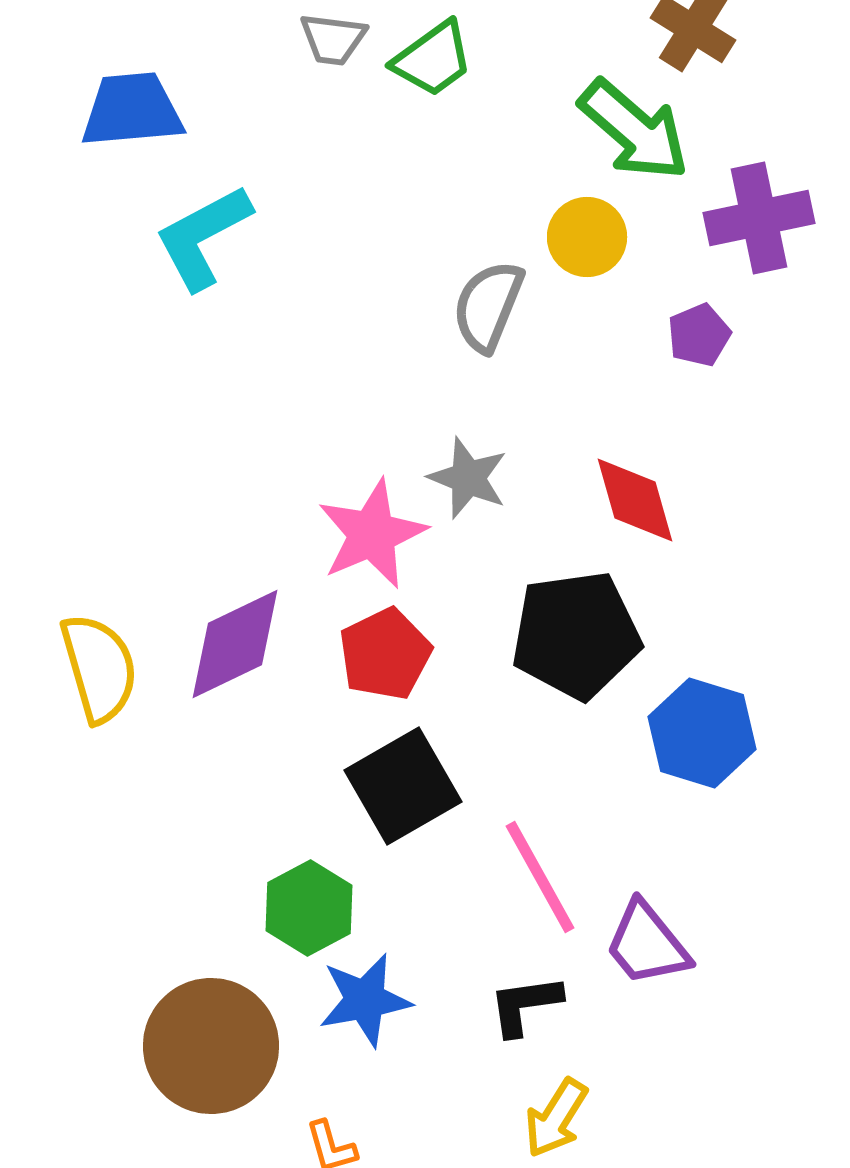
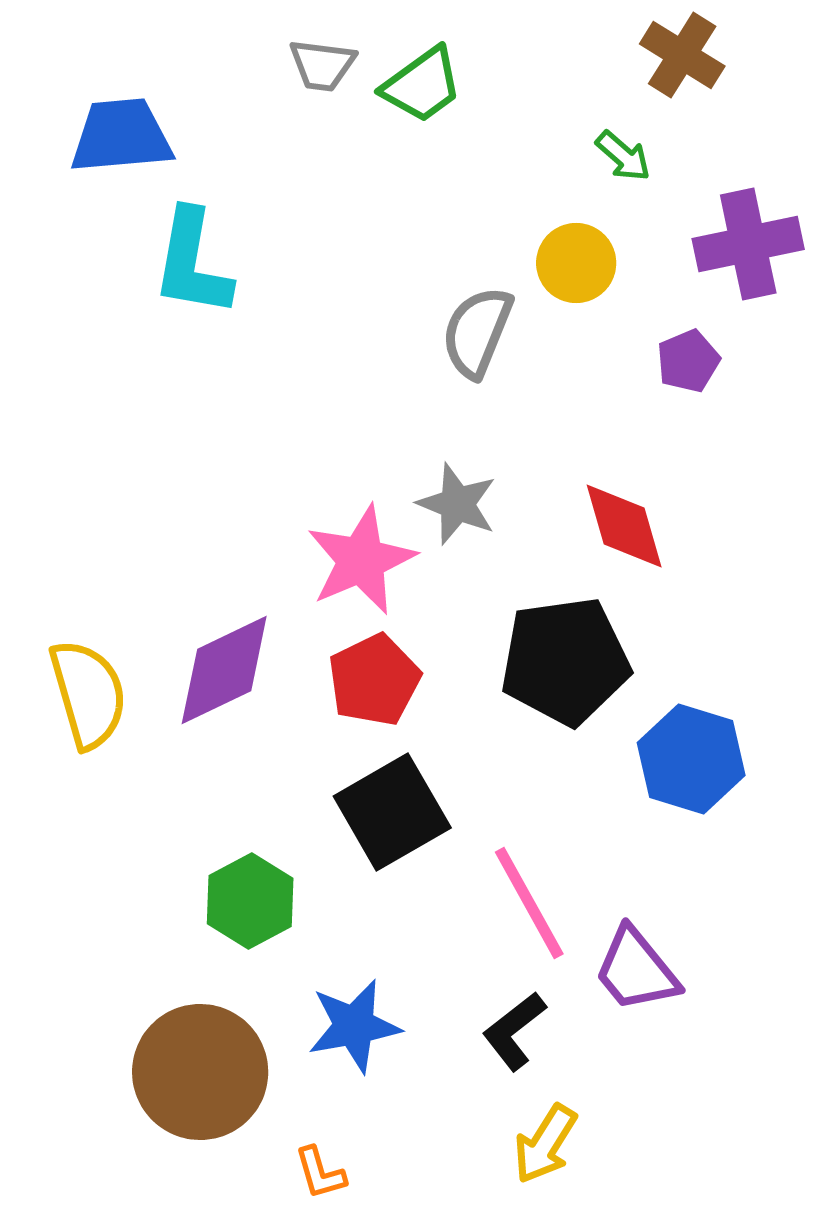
green arrow: (634, 130) -> (623, 156), size x0.5
cyan L-shape: (203, 237) -> (192, 263), turned -52
green hexagon: (309, 908) -> (250, 901), moved
black L-shape: (525, 1005) -> (514, 1031), turned -30

